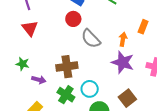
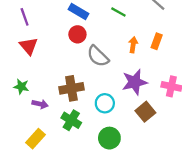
orange arrow: (123, 39) -> (133, 45), moved
purple star: (123, 62) -> (135, 82), turned -30
cyan circle: (90, 89) -> (105, 103), moved
brown square: (127, 98) -> (145, 112), moved

